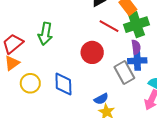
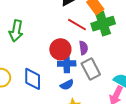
purple semicircle: (136, 47) -> (83, 48), moved
blue cross: (137, 61) -> (67, 64), moved
blue semicircle: (101, 99) -> (67, 85), moved

